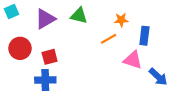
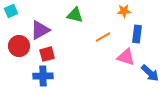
purple triangle: (45, 19) -> (40, 30), moved
orange star: (121, 20) -> (124, 11), moved

